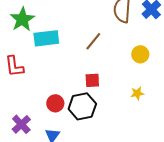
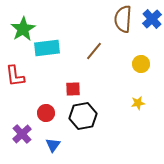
red square: (92, 80) -> (73, 89), moved
red circle: (55, 103) -> (46, 113), moved

